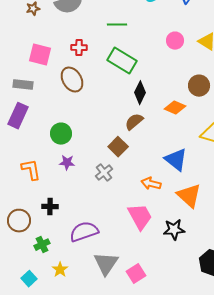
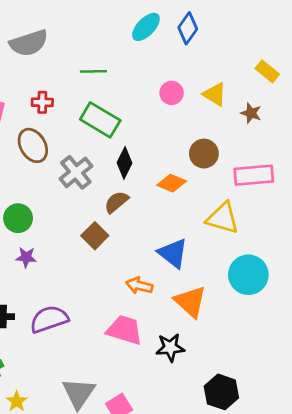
gray cross: (104, 173) -> (76, 172), moved, size x1.4
pink trapezoid: (140, 217) -> (124, 330), turned -44
purple semicircle: (84, 232) -> (49, 319), moved

